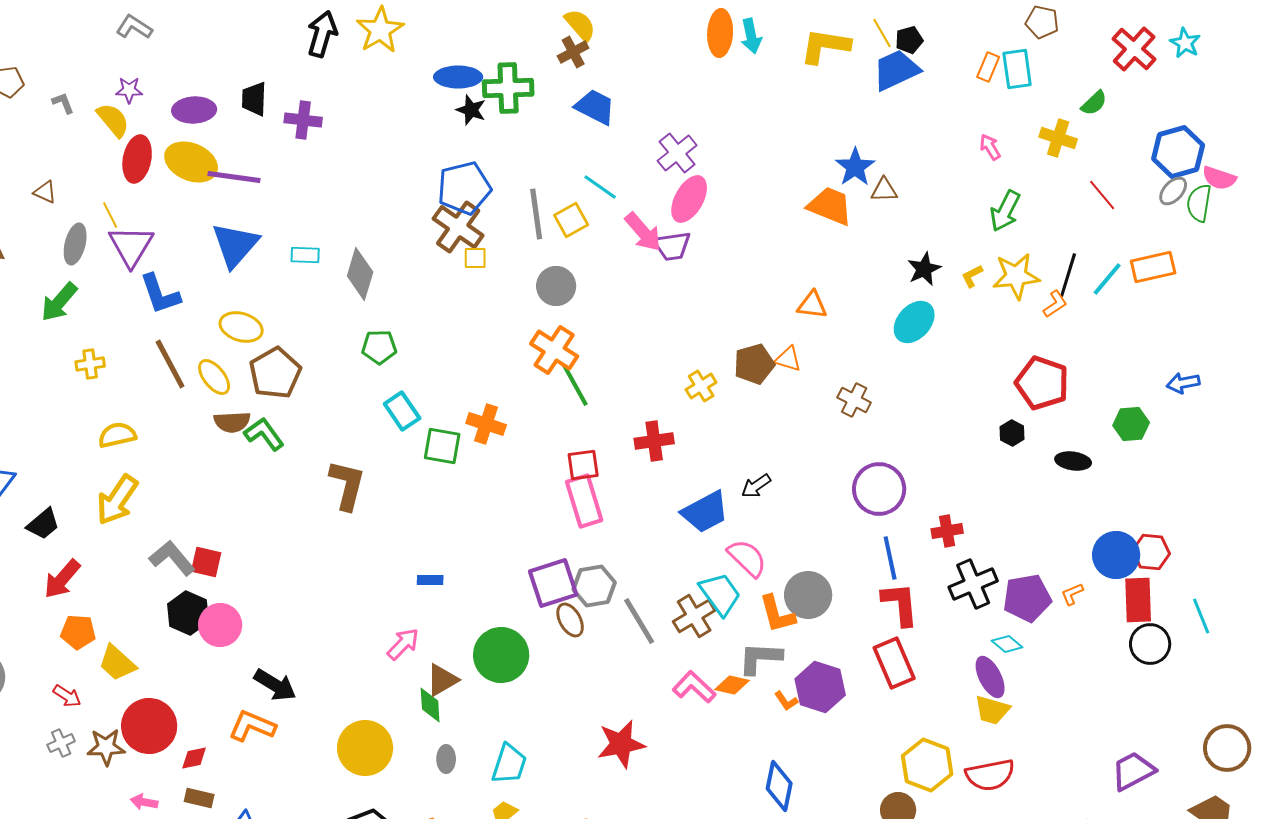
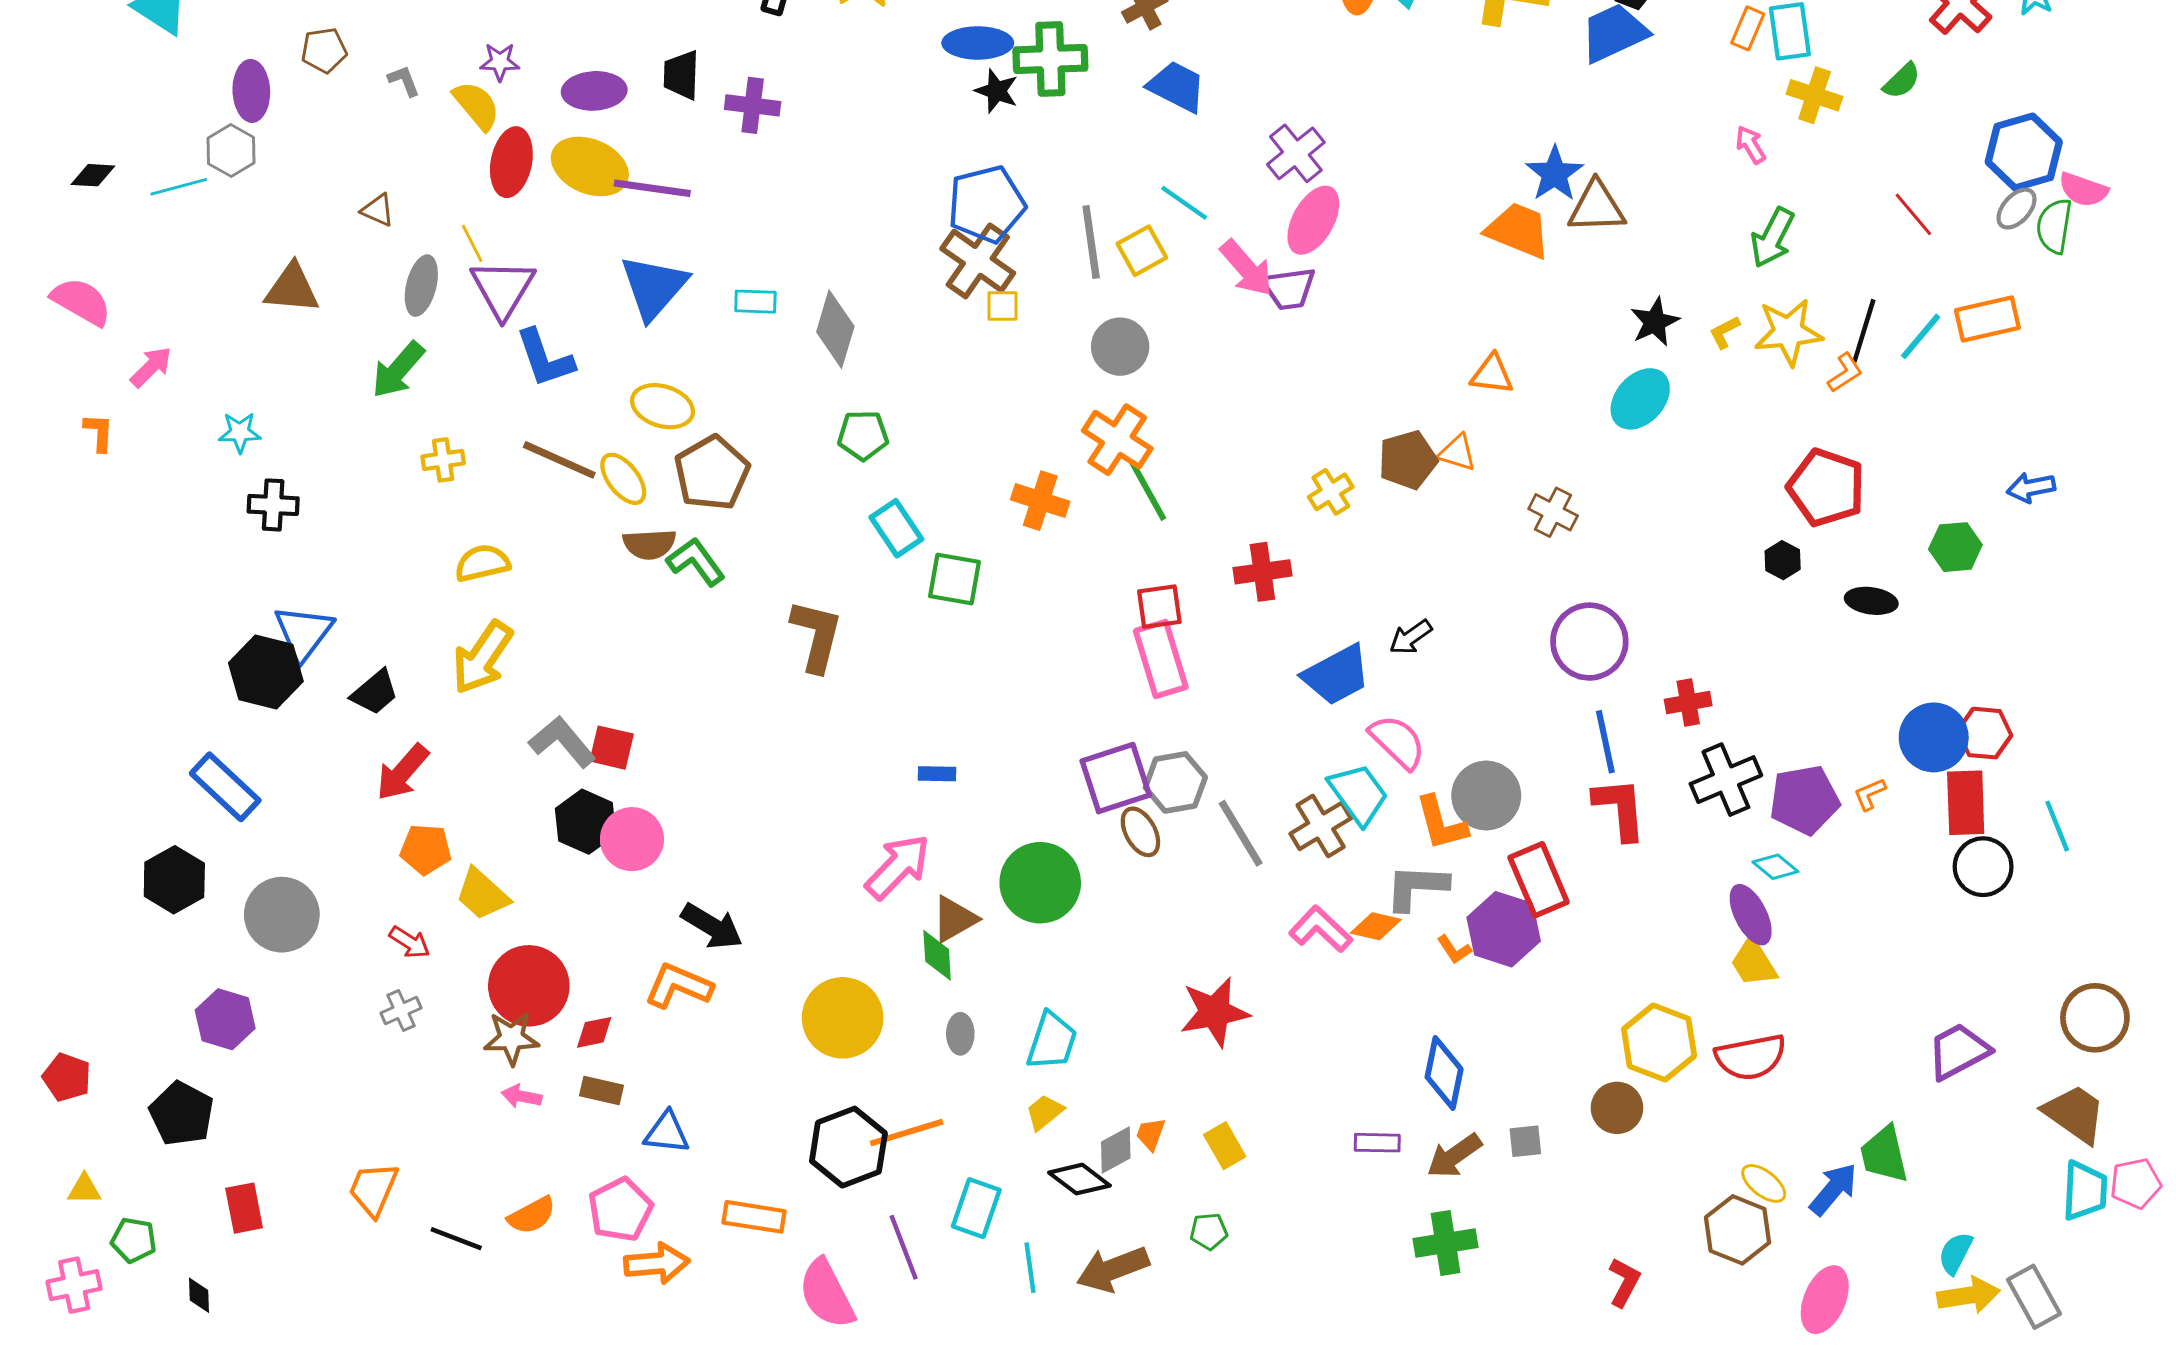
yellow cross: (1058, 138) -> (1815, 95), moved
brown triangle: (884, 190) -> (1597, 207), size x1.5
brown line: (170, 364) -> (559, 460), turned -38
orange cross: (486, 424) -> (1040, 501), moved
pink arrow: (403, 644) -> (898, 867), size x1.4
red rectangle: (894, 663) -> (1539, 880), moved
yellow trapezoid: (992, 710) -> (1754, 963), turned 42
brown star: (106, 747) -> (511, 1038), moved

